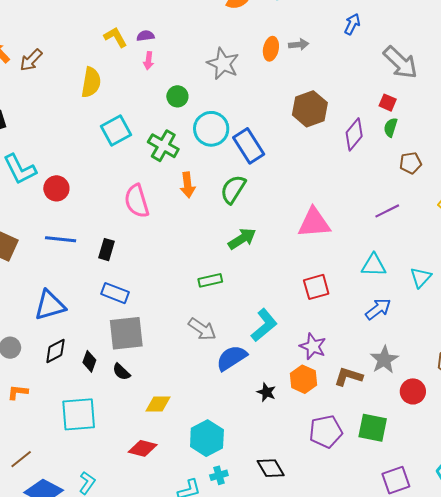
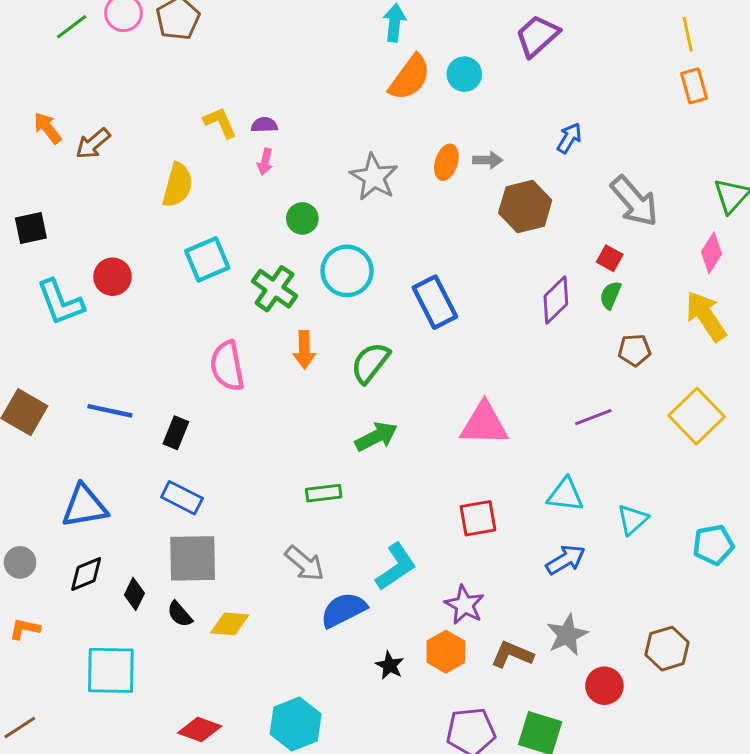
brown hexagon: (310, 109) -> (525, 207), moved
blue rectangle: (249, 146) -> (435, 302), moved
red circle: (56, 188) -> (113, 277), moved
yellow diamond: (158, 404) -> (230, 624), moved

